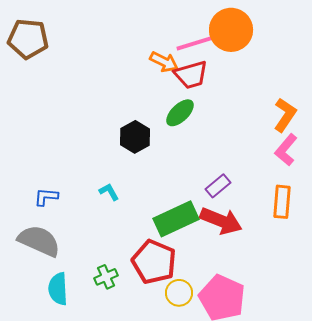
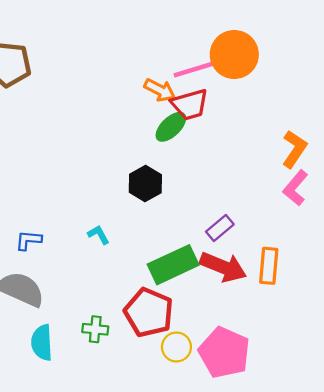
green ellipse: (180, 113) -> (171, 127), moved
black hexagon: (135, 137) -> (145, 184), moved
orange rectangle: (282, 202) -> (269, 266), moved
green cross: (106, 277) -> (95, 329), turned 30

